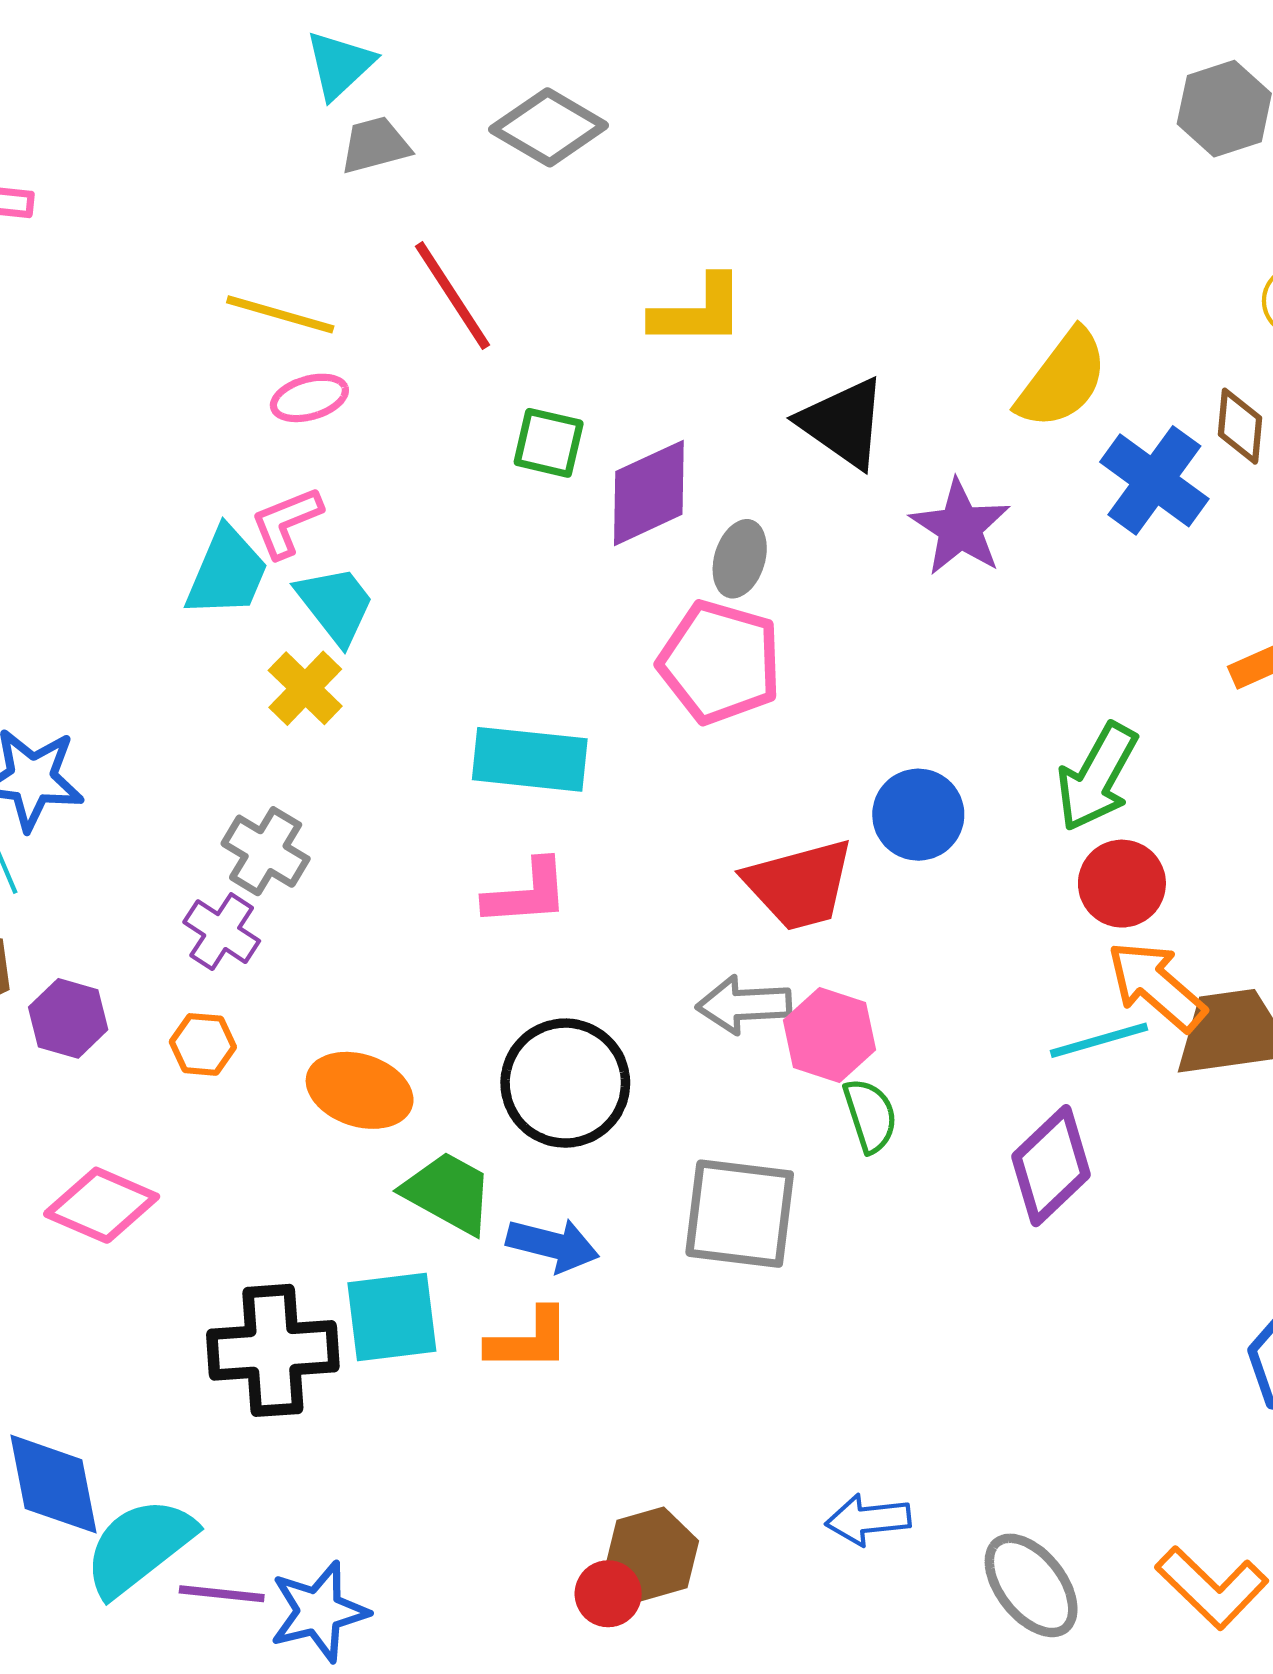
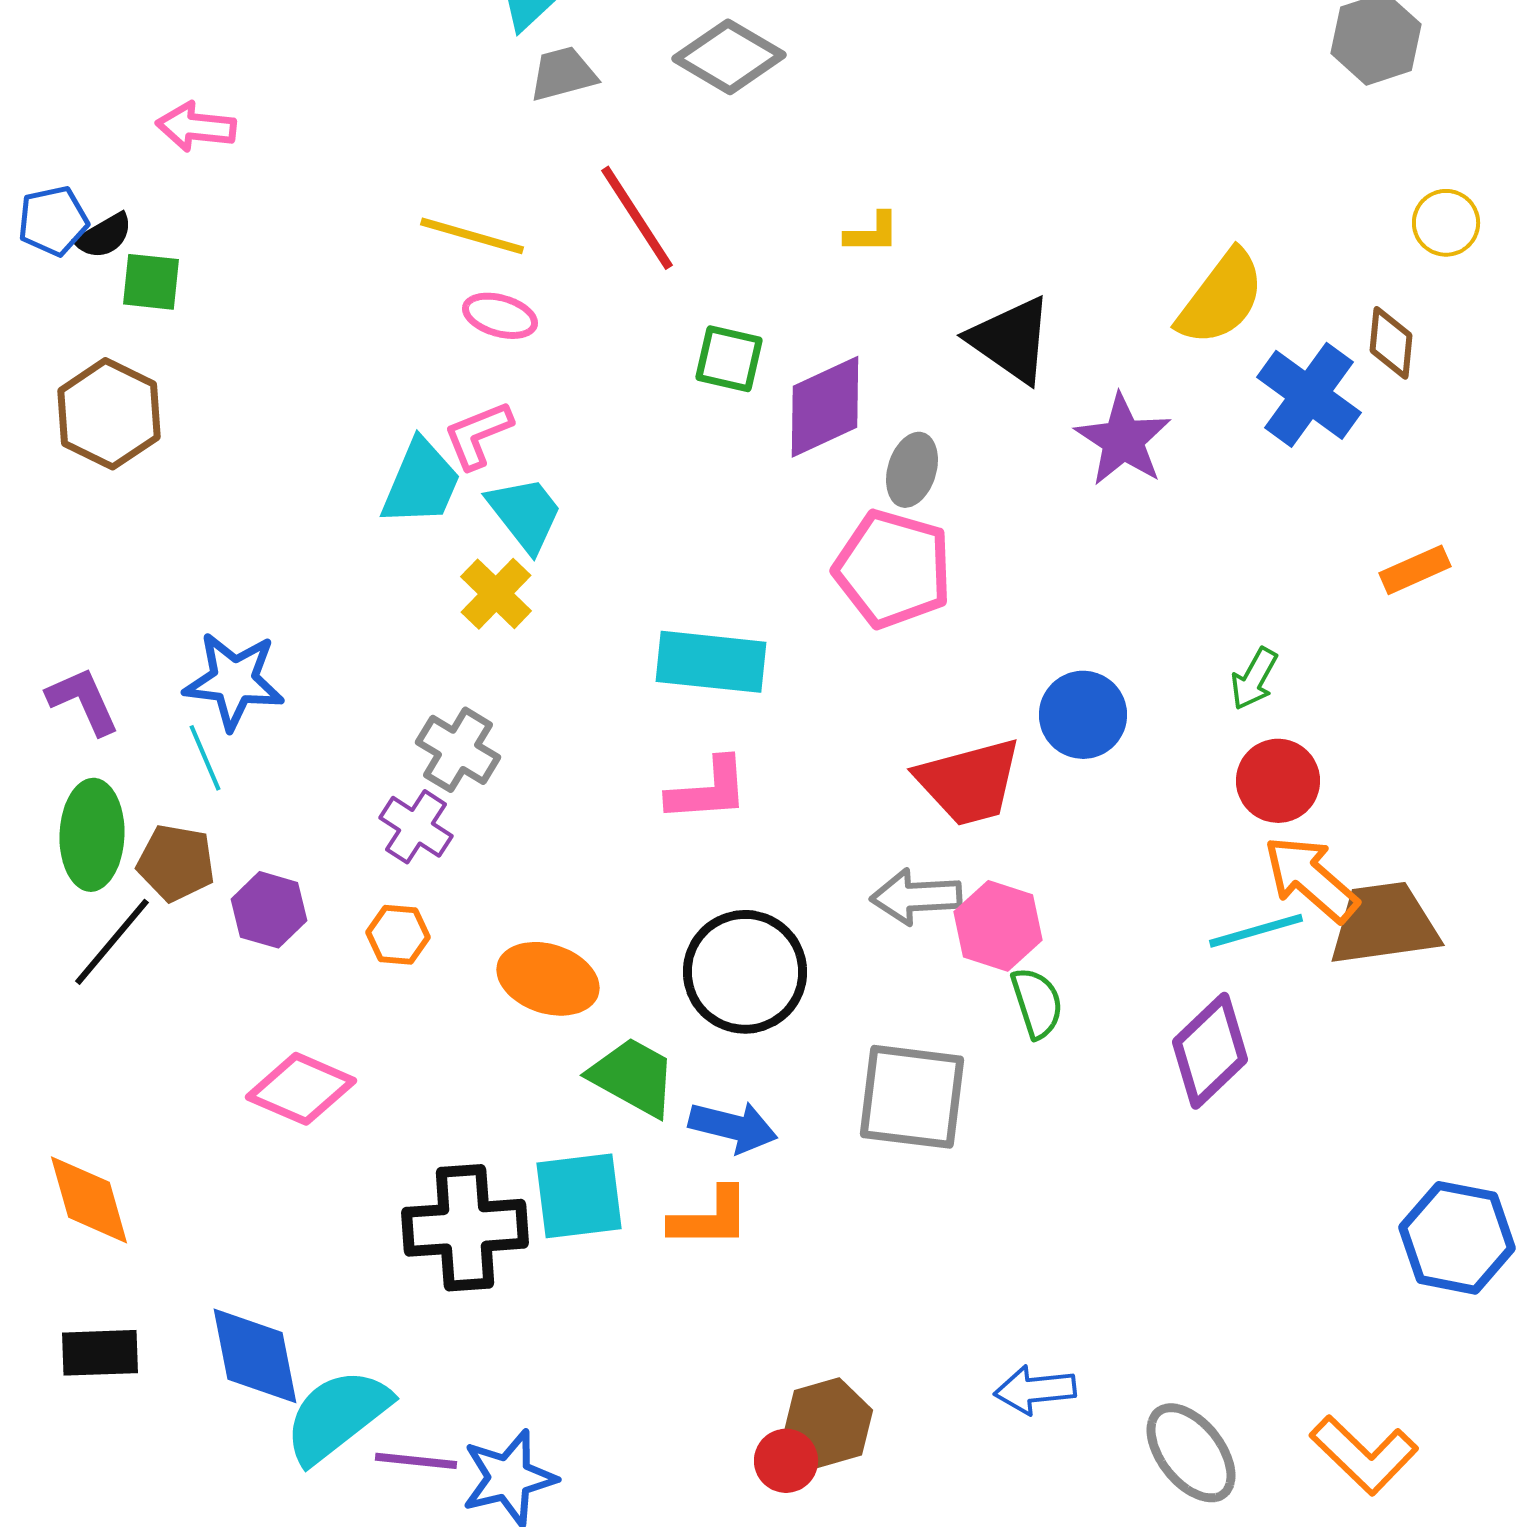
yellow L-shape: (698, 311) -> (872, 233), size x0.6
pink ellipse: (309, 398) -> (500, 316), turned 32
green arrow: (1097, 777) -> (1254, 679), size x0.6

